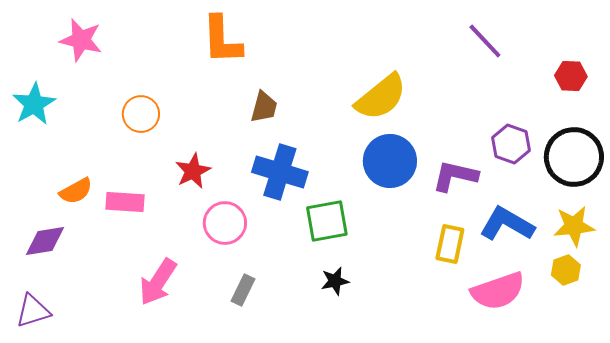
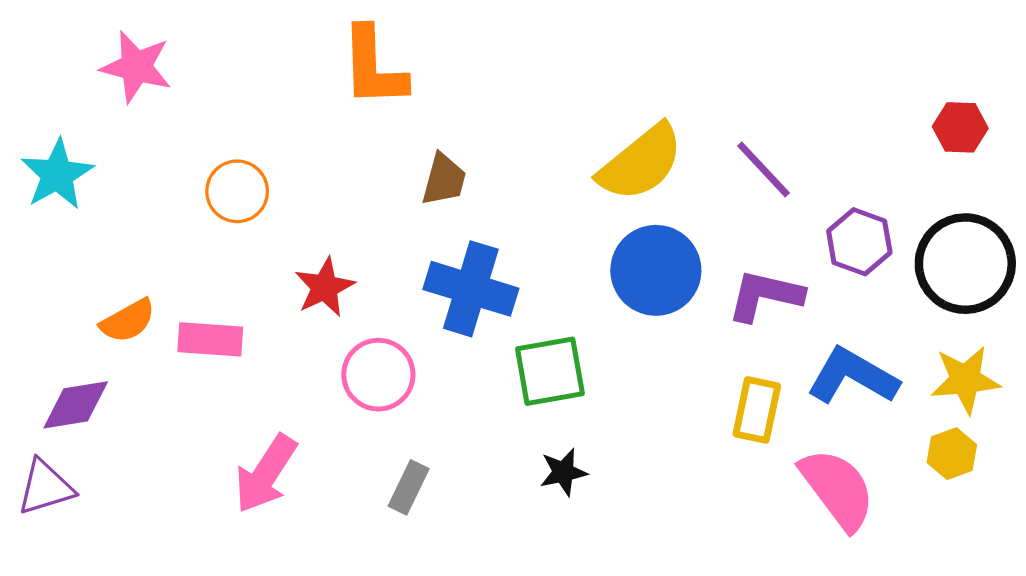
purple line: (485, 41) -> (763, 169), moved
pink semicircle: (498, 291) -> (837, 489), turned -108
purple triangle: (33, 311) -> (45, 487), moved

